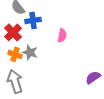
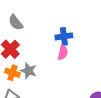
blue cross: (33, 20) -> (64, 36), moved

